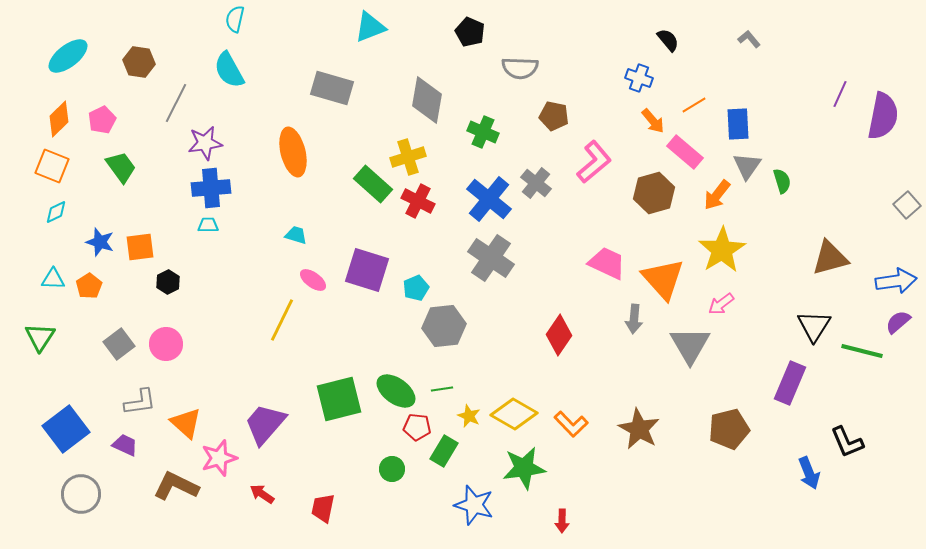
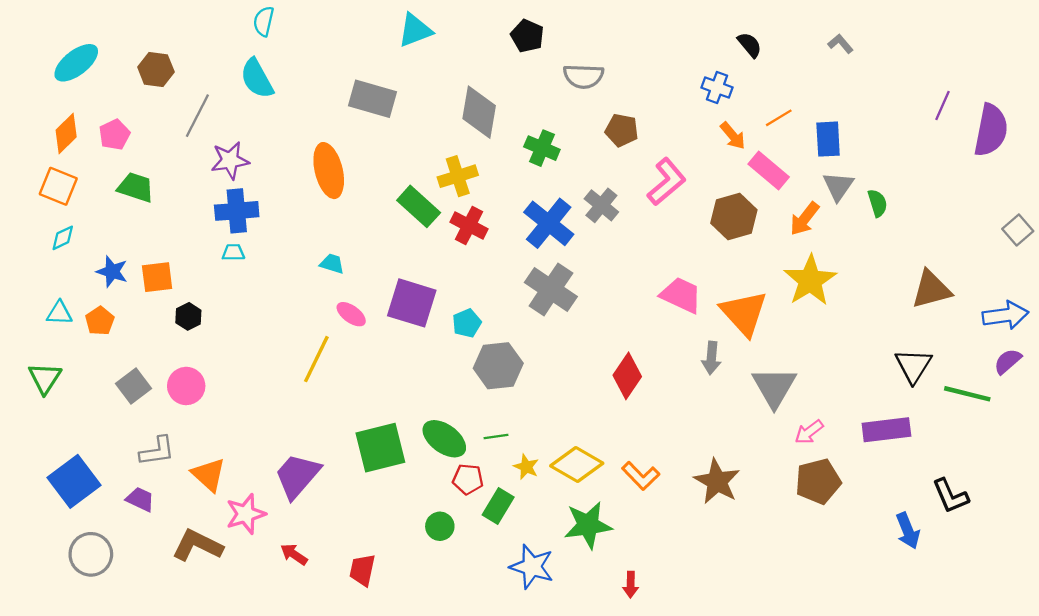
green trapezoid: (121, 167) -> (136, 187), turned -36
pink arrow: (721, 304) -> (809, 432), moved
purple rectangle: (790, 383) -> (886, 430), turned 60

